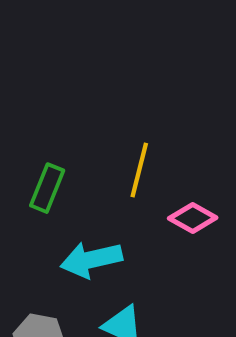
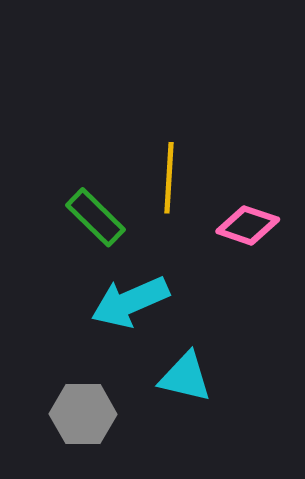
green rectangle: (47, 188) -> (96, 217), moved, turned -57

